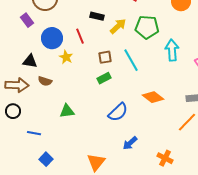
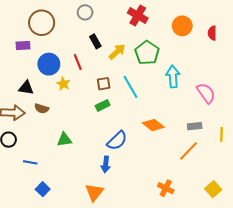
black rectangle: (97, 16) -> (95, 41), turned 48
purple rectangle: (27, 20) -> (23, 45), turned -56
green pentagon: (147, 27) -> (147, 53), turned 30
blue arrow: (130, 143) -> (106, 164), moved, turned -42

